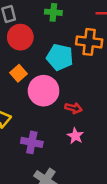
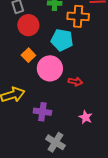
orange cross: (89, 42) -> (78, 16), moved
pink star: (75, 136) -> (86, 117), moved

